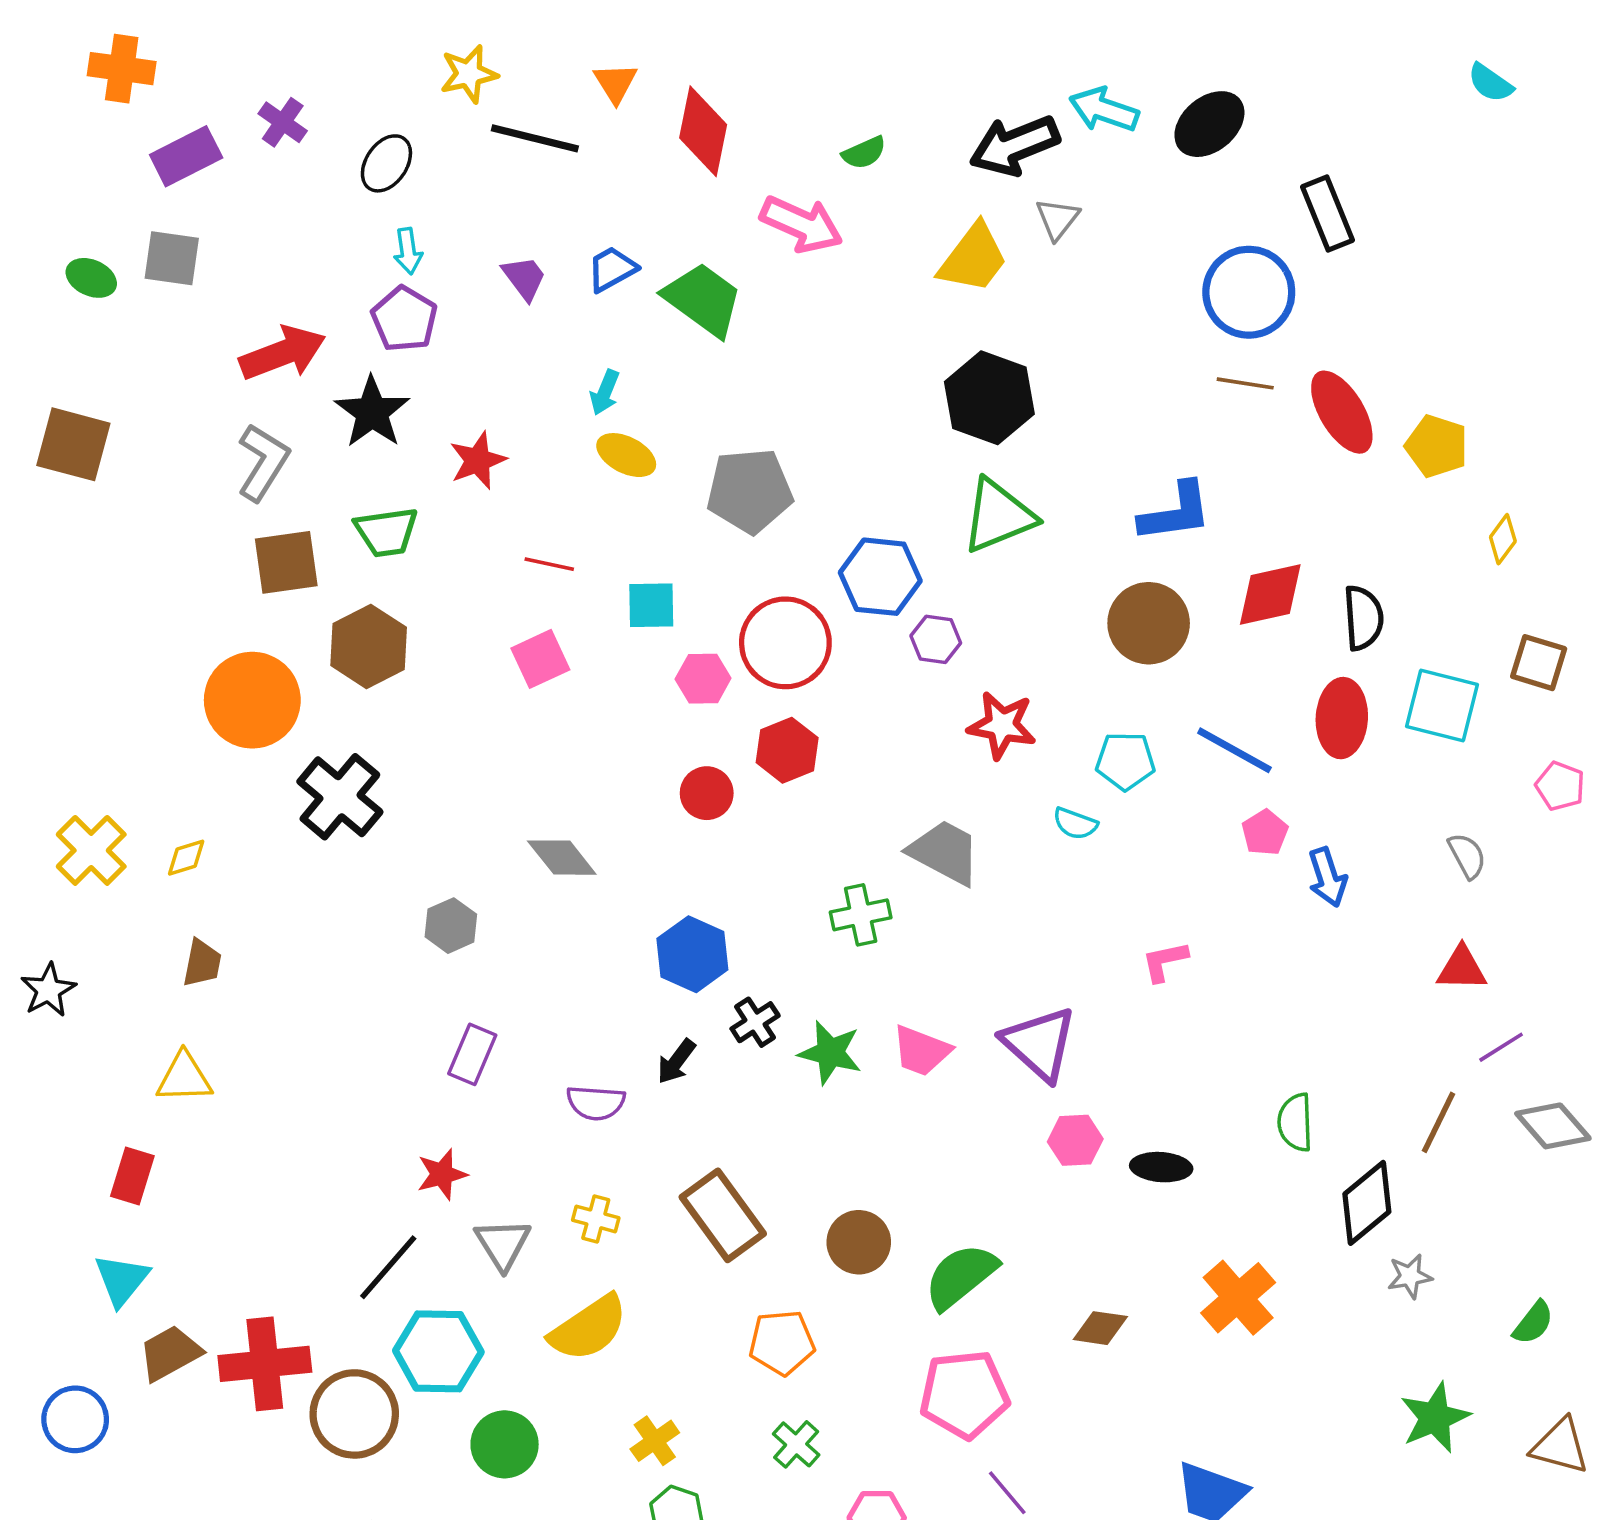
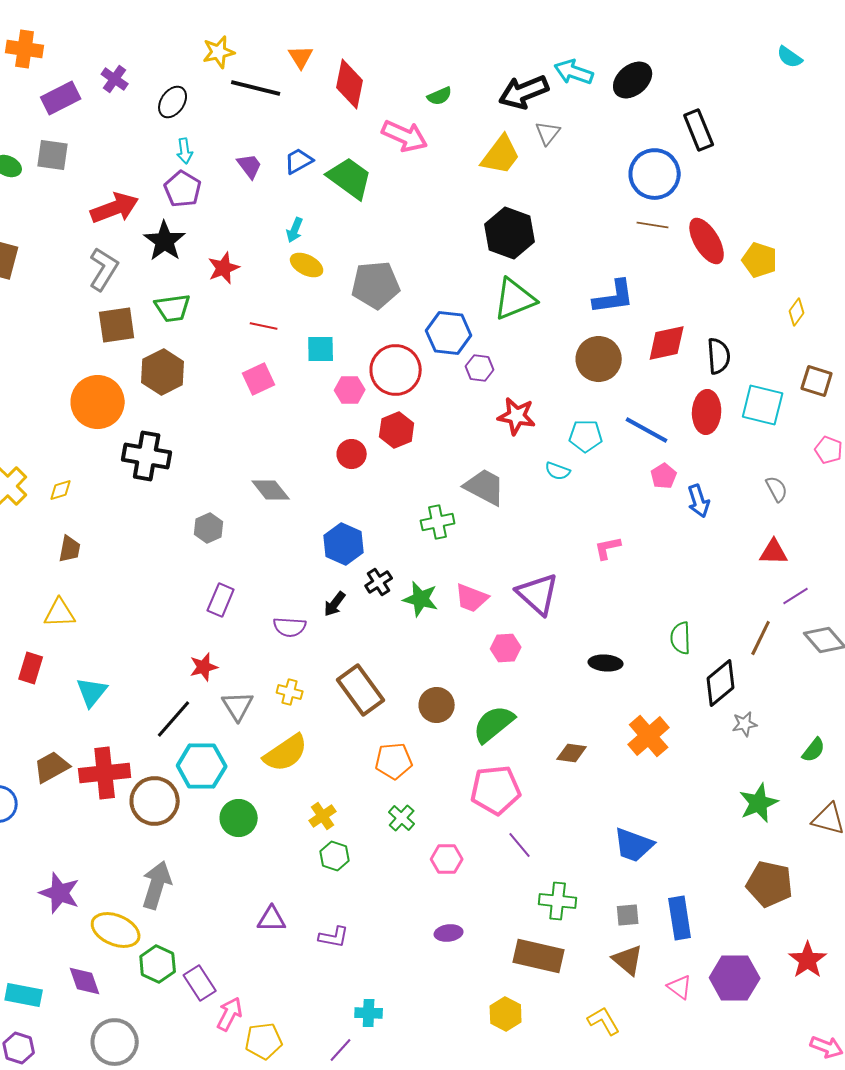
black cross: (340, 797) -> (147, 456), turned -30
pink hexagon: (1075, 1140) -> (506, 648), moved
cyan triangle: (122, 1280) -> (92, 692), moved

